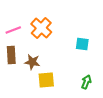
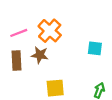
brown star: (32, 62) -> (40, 55), moved

